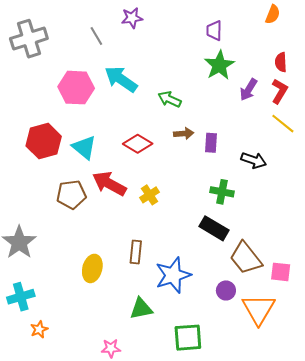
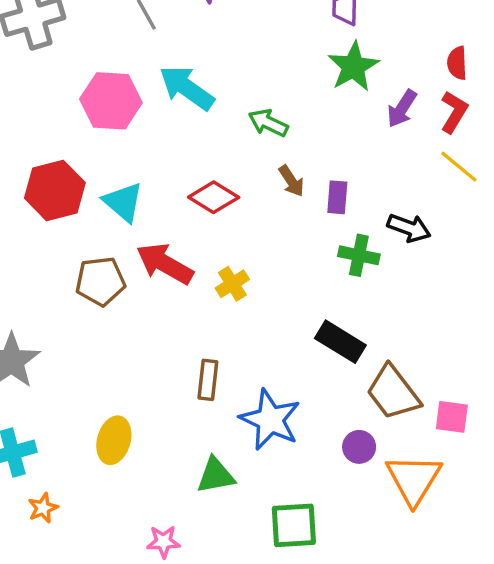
brown arrow: (184, 134) -> (291, 181), turned 60
green cross: (222, 192) -> (359, 255), moved
yellow ellipse: (92, 268) -> (114, 440), moved
blue star: (173, 275) -> (270, 420), turned -30

